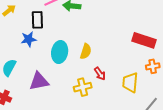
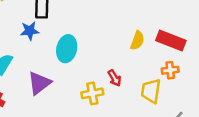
yellow semicircle: (86, 51) -> (137, 41), moved
orange cross: (153, 66) -> (170, 70), moved
purple triangle: (39, 81) -> (39, 83), turned -30

